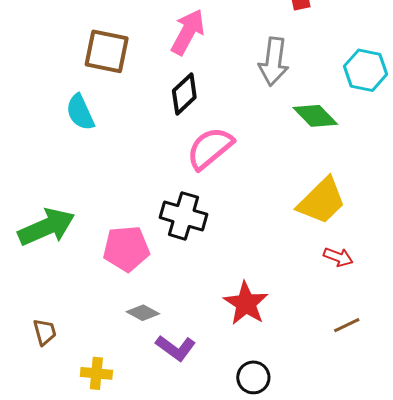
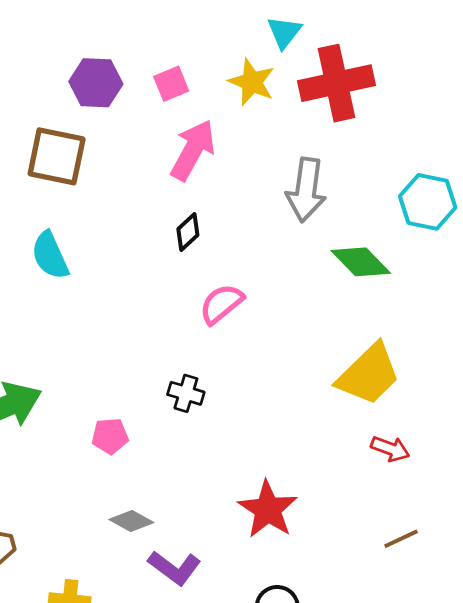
brown square: (107, 51) -> (57, 156), moved
black diamond: (184, 94) -> (188, 232), size x0.7
pink semicircle: (210, 148) -> (221, 304), size x0.7
black cross: (183, 216) -> (186, 393), size x0.6
pink pentagon: (126, 249) -> (110, 436), size x0.6

